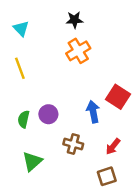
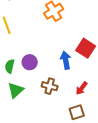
green triangle: (32, 161) -> (16, 90), moved

